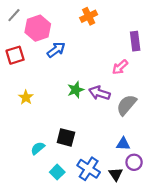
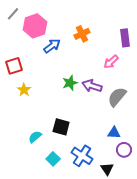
orange cross: (89, 16) -> (82, 34), moved
red square: (15, 55) -> (14, 66), moved
black triangle: (116, 174) -> (107, 169), moved

